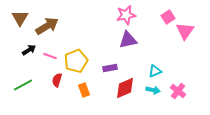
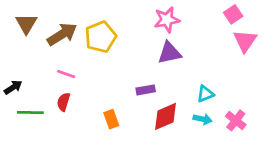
pink square: (168, 17) -> (233, 14), moved
black arrow: (29, 50) -> (13, 87), moved
yellow pentagon: (76, 61) -> (101, 37), moved
red semicircle: (57, 80) -> (63, 102), moved
green line: (23, 85) -> (30, 112), turned 30

